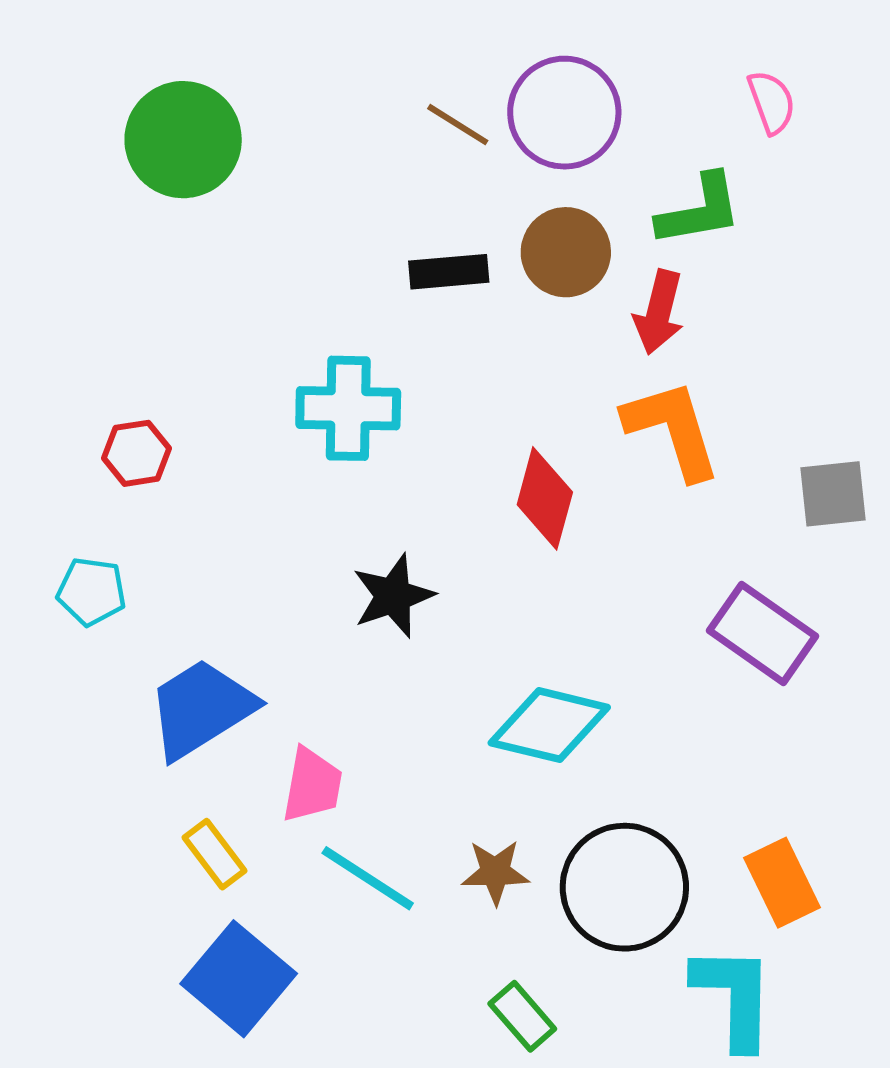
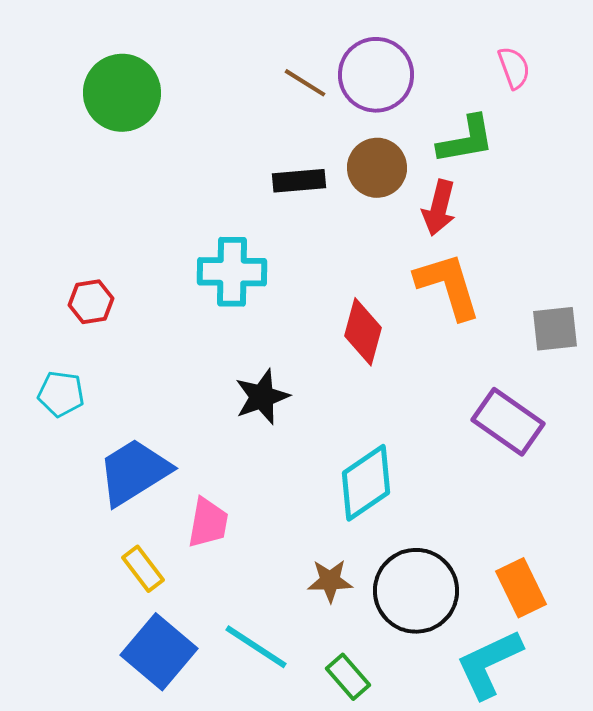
cyan diamond: (549, 725) -> (366, 483), turned -48
cyan line: (368, 878) -> (256, 647), moved
cyan L-shape: (734, 997) -> (489, 664), turned -116

